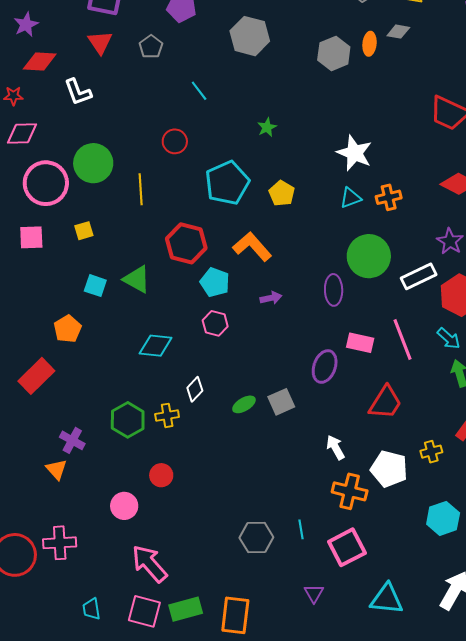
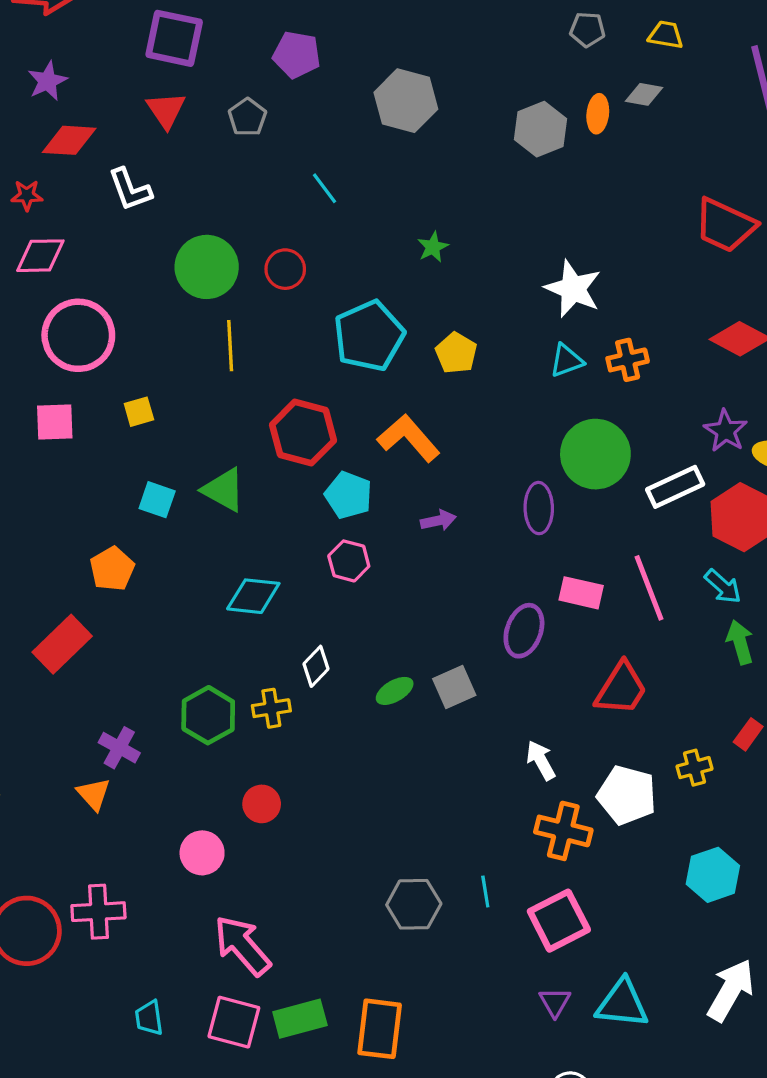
green circle: (93, 163) -> (207, 267), moved
purple triangle: (314, 593) -> (555, 1002), moved

